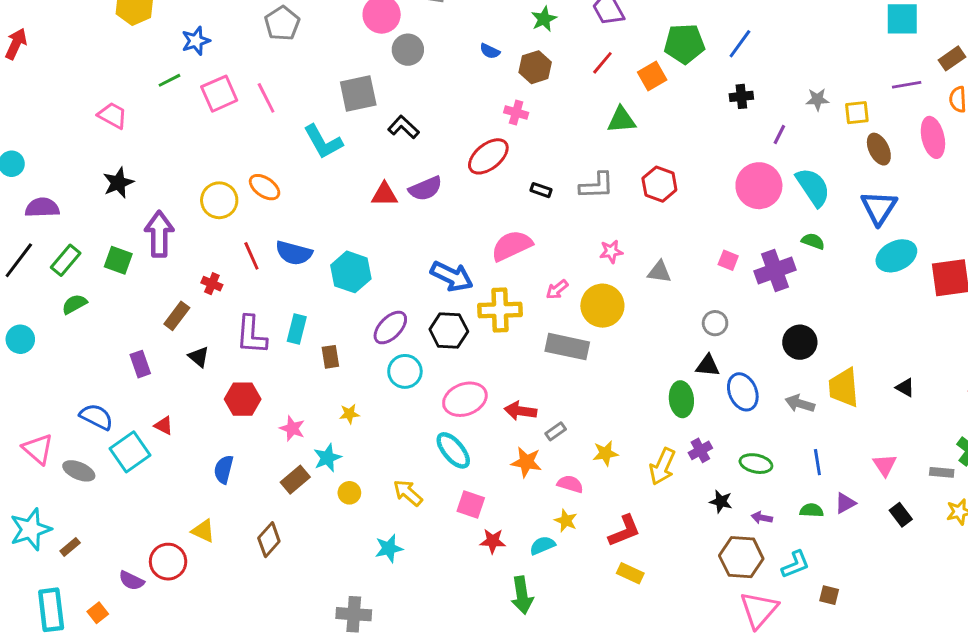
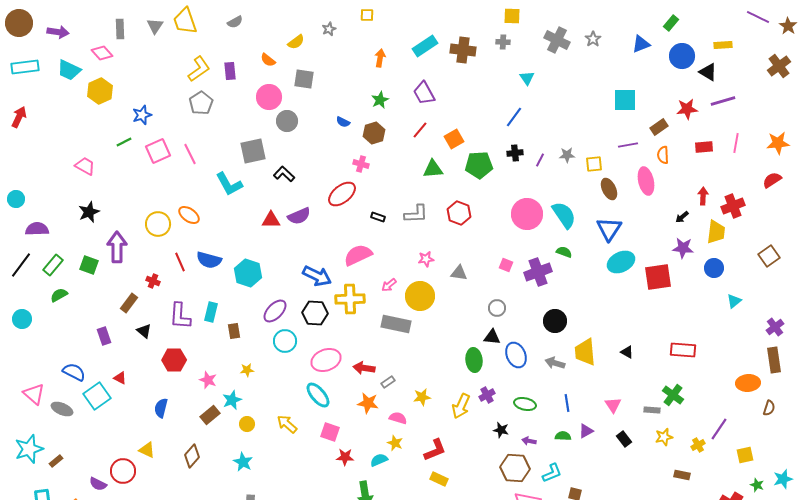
green pentagon: (684, 44) -> (479, 165), moved
purple line: (779, 134) -> (540, 160), moved
cyan star: (389, 548) -> (243, 462), moved, turned -30

